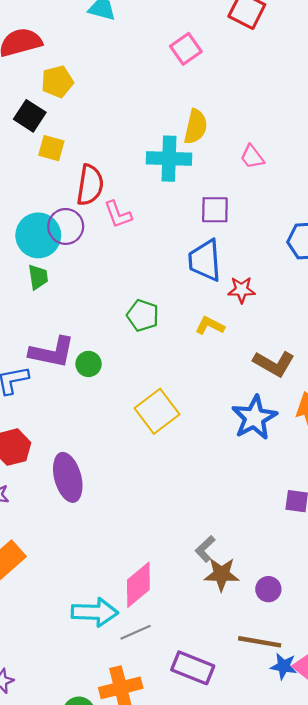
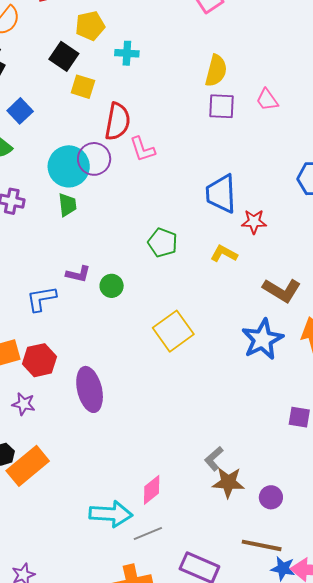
cyan cross: (169, 159) -> (127, 53), moved, size x0.6
purple square: (215, 210) -> (222, 106), moved
purple L-shape: (52, 352) -> (78, 274), size x0.6
pink diamond: (138, 585) -> (152, 490), size x0.7

